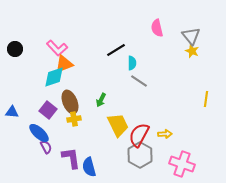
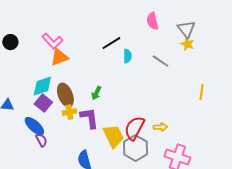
cyan diamond: (54, 77) -> (42, 86), moved
gray line: (139, 81) -> (160, 61), moved
yellow trapezoid: (118, 125) -> (113, 136), moved
purple L-shape: (71, 158) -> (89, 118), moved

